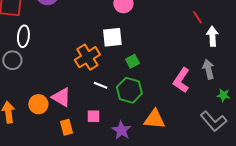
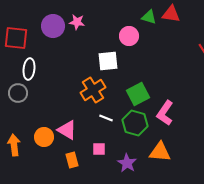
white square: (112, 37) -> (108, 61), moved
green square: (132, 61) -> (138, 94), size x1.6
pink L-shape: (181, 80) -> (165, 113), moved

